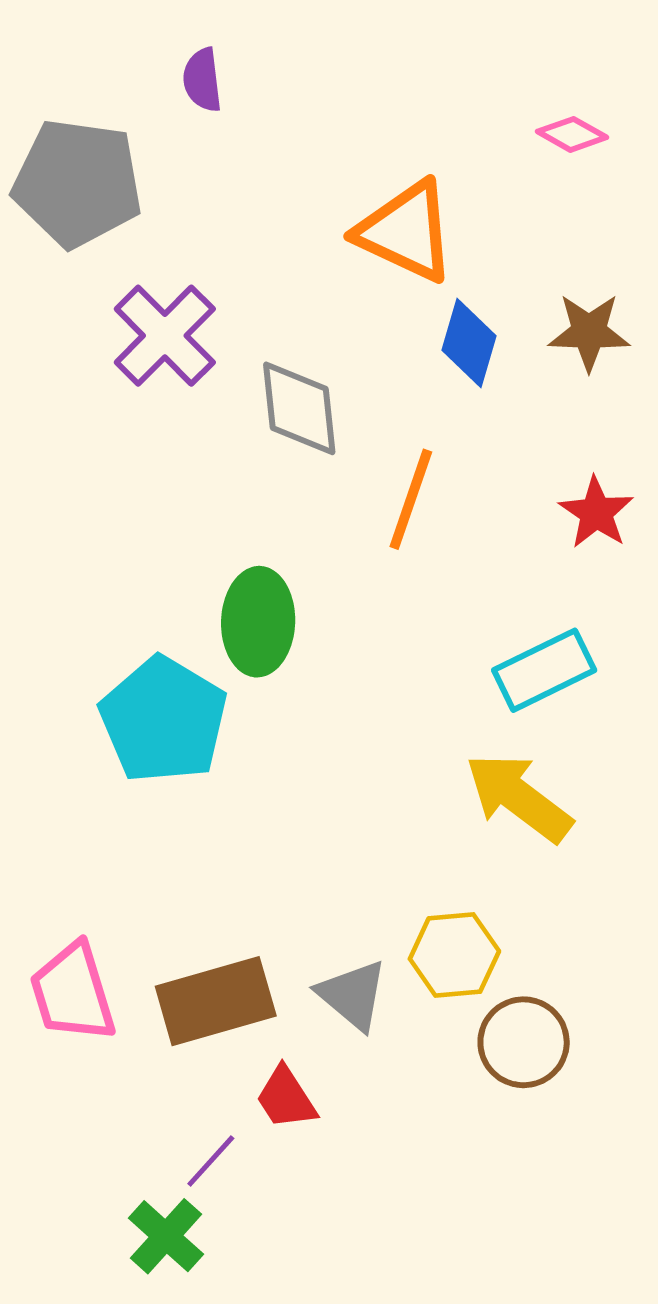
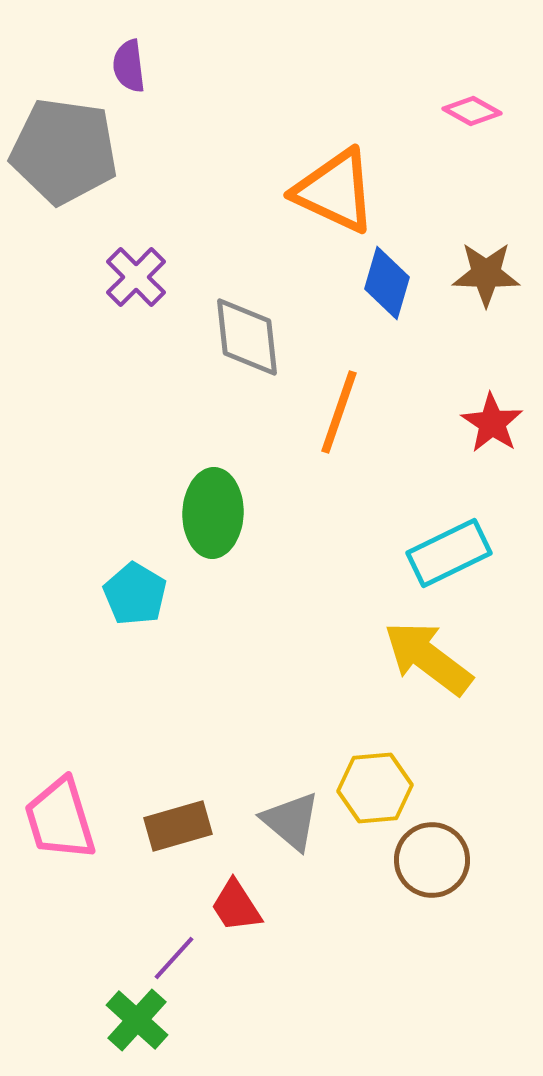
purple semicircle: (202, 80) -> (129, 66), moved
purple cross: (165, 336) -> (136, 277), size x0.7
cyan pentagon: (164, 720) -> (135, 594), size x0.6
brown rectangle: (216, 1001) -> (178, 826), size x0.7

